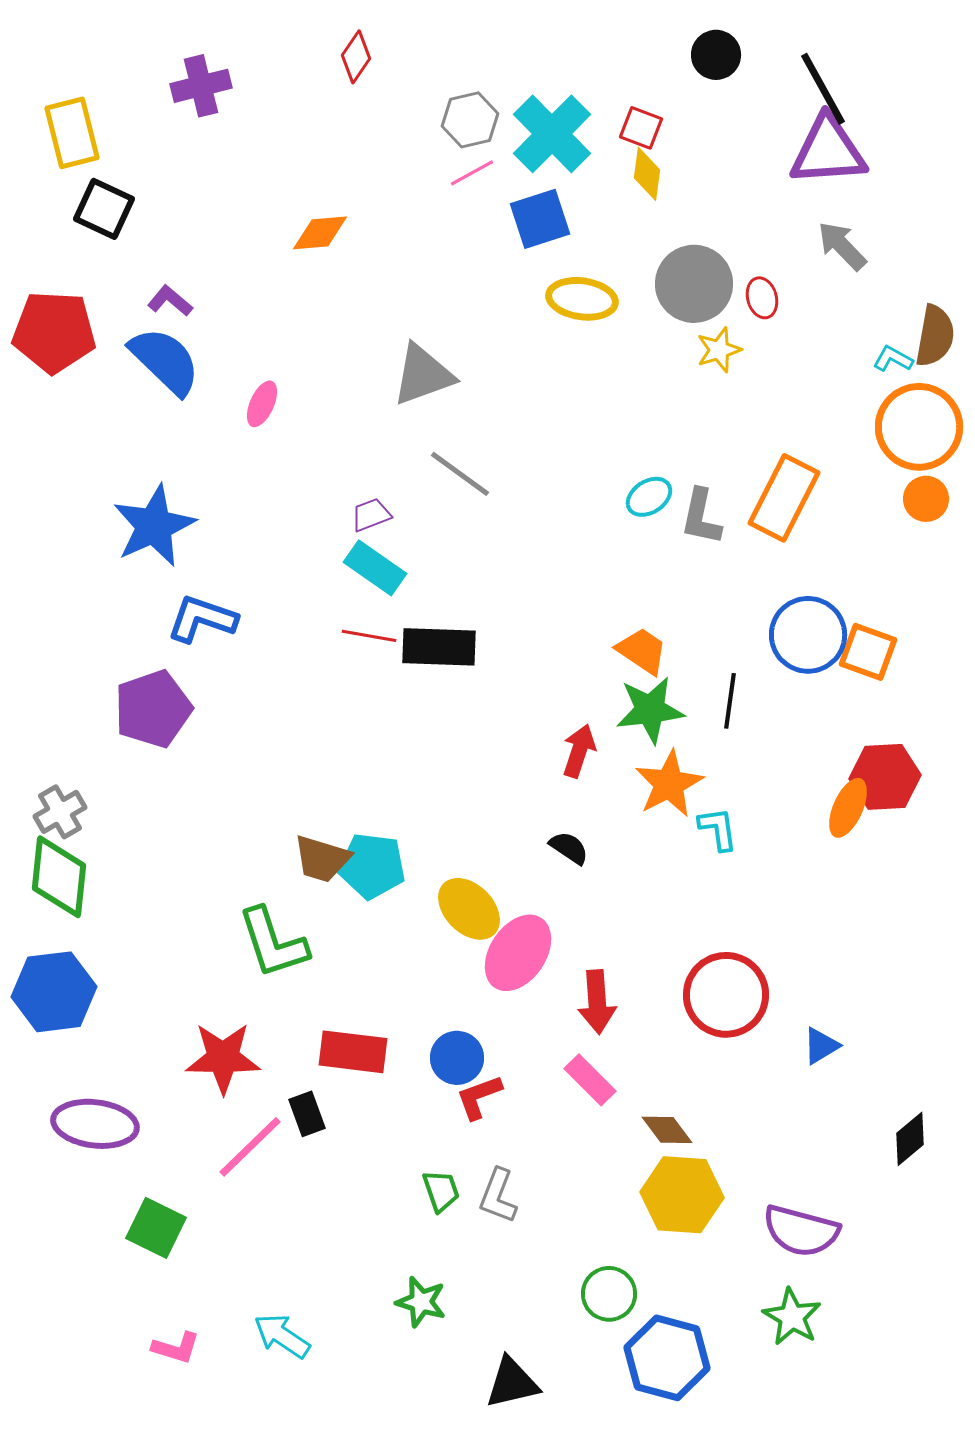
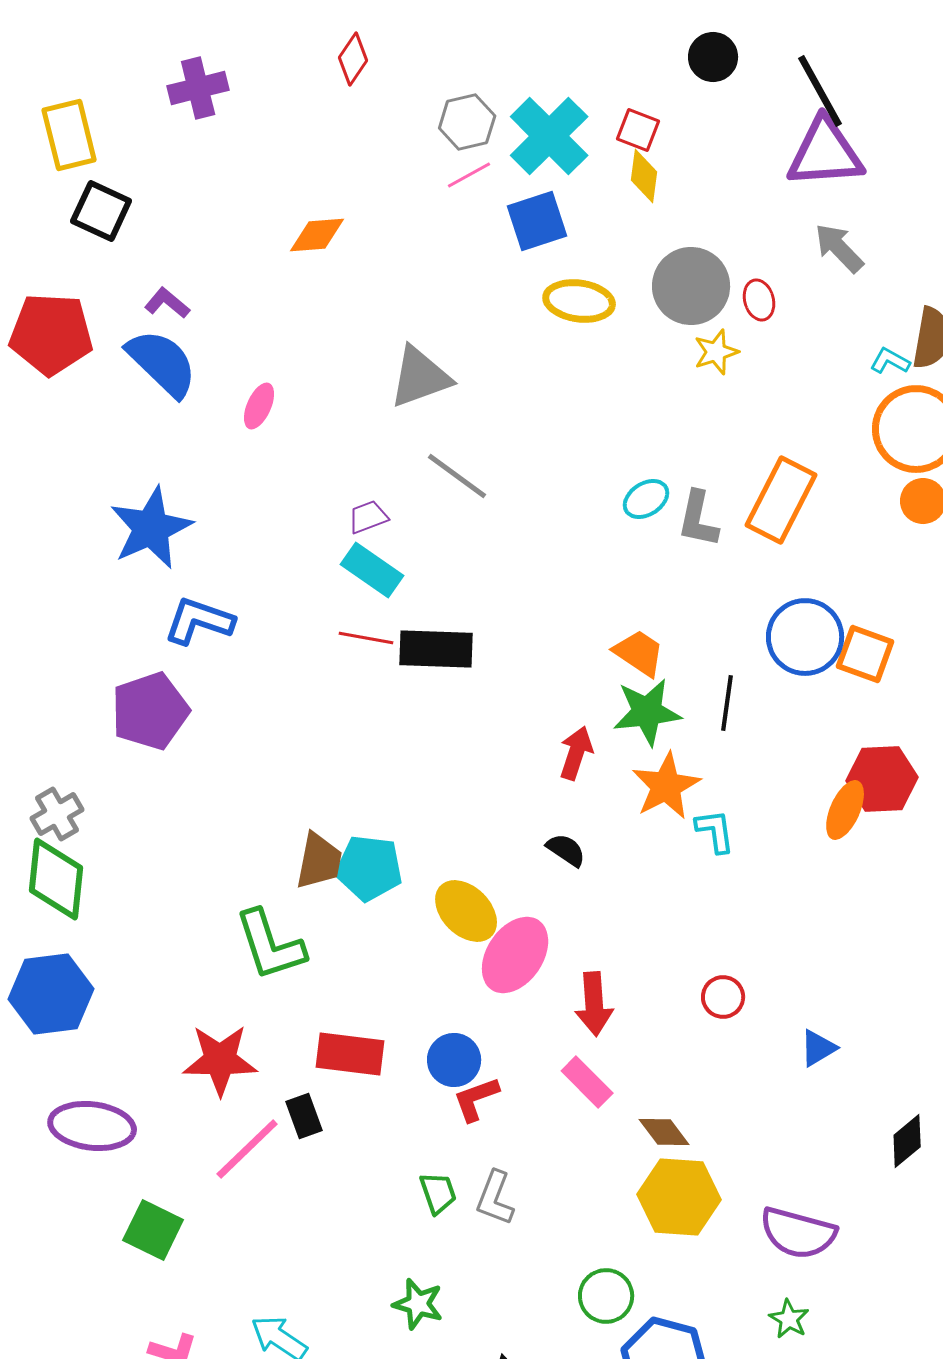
brown trapezoid: (322, 859) -> (319, 861), turned -96
red circle: (726, 995) -> (723, 997), size x0.5
green star: (792, 1317) -> (789, 1319), size x0.7

